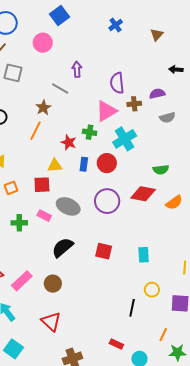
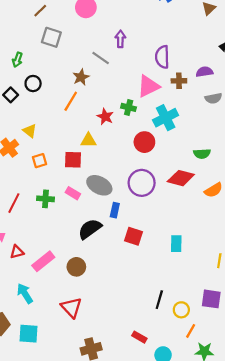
blue rectangle: (84, 164) -> (115, 210), moved
yellow circle: (152, 290) -> (181, 310), moved
cyan square: (13, 349) -> (28, 334), turned -36

